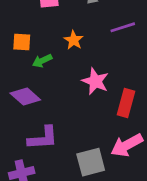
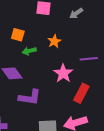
purple line: (123, 27) -> (89, 59), moved
purple L-shape: (43, 138) -> (30, 97), moved

